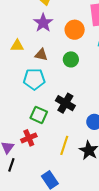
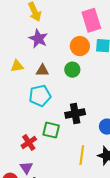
orange circle: (75, 30) -> (80, 46), moved
black cross: (65, 103) -> (75, 114), turned -30
red cross: (29, 138) -> (29, 142), moved

